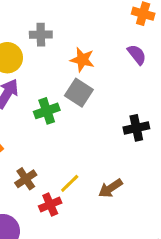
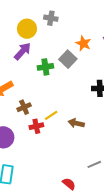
orange star: (82, 60) -> (83, 43), moved
brown arrow: (110, 188) -> (76, 123), turned 35

